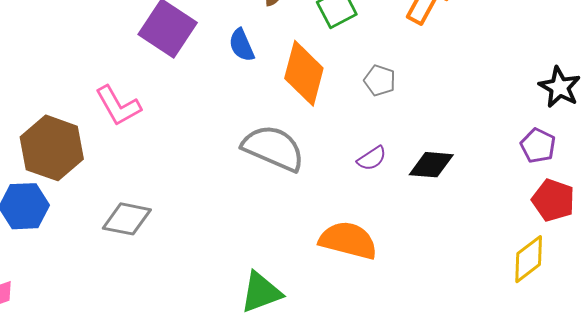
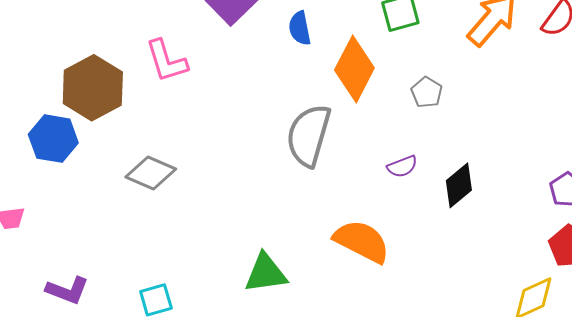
gray semicircle: (273, 148) -> (309, 135), turned -110
black diamond: (431, 165) -> (459, 185), turned -57

